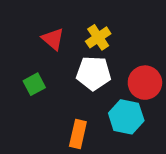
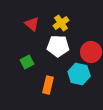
green square: (34, 84) -> (27, 62), moved

